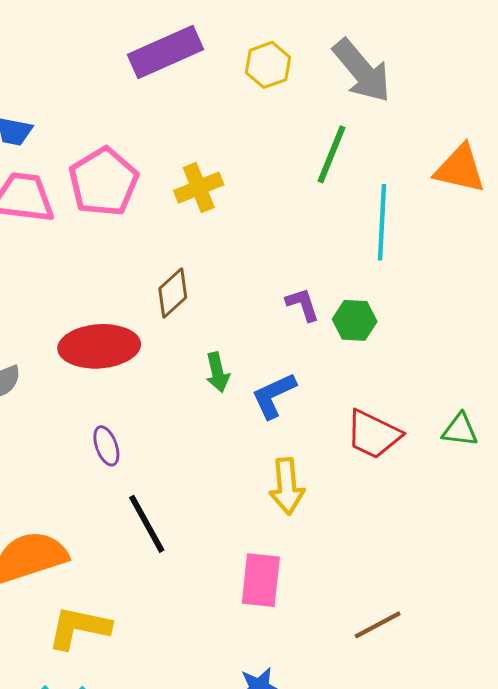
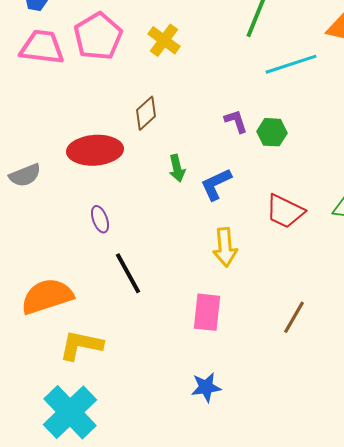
yellow cross: (199, 188) -> (164, 40), turned -32
cyan line: (382, 222) -> (291, 64), turned 69
brown line: (378, 625) -> (294, 317), moved, turned -32

